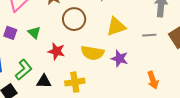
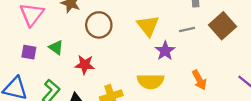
yellow triangle: (116, 27) -> (148, 26), turned -40
yellow semicircle: (92, 53) -> (151, 81), moved
purple star: (120, 58) -> (165, 51), moved, turned 30

